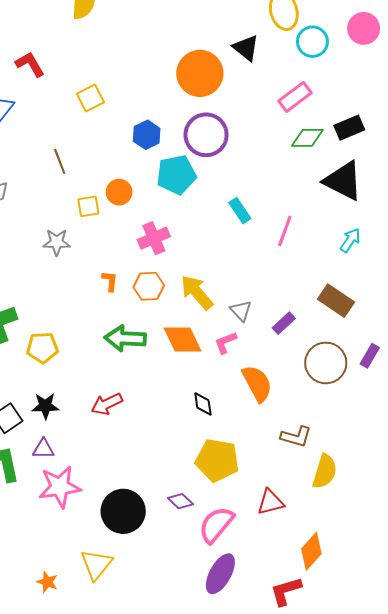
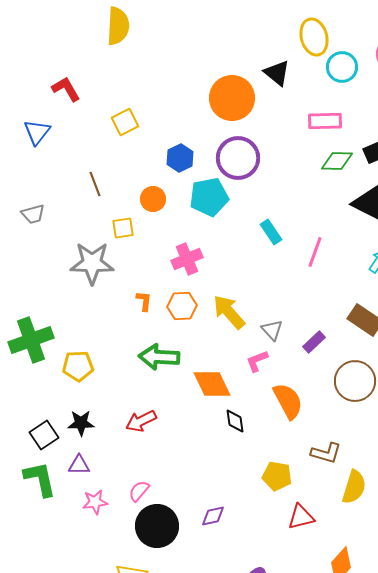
pink rectangle: (295, 97) -> (325, 121), turned 36
orange circle: (119, 192) -> (153, 199), moved
gray star: (57, 242) -> (92, 263), size x1.6
orange diamond: (182, 339) -> (212, 384), moved
yellow pentagon: (217, 460) -> (277, 476), moved, size x0.7
pink star: (60, 487) -> (95, 502), size x0.6
purple diamond: (180, 501) -> (213, 516), turned -55
pink semicircle: (216, 525) -> (139, 491), moved, size x0.6

